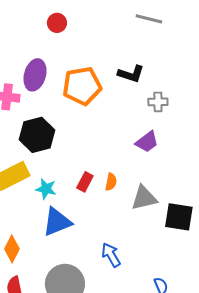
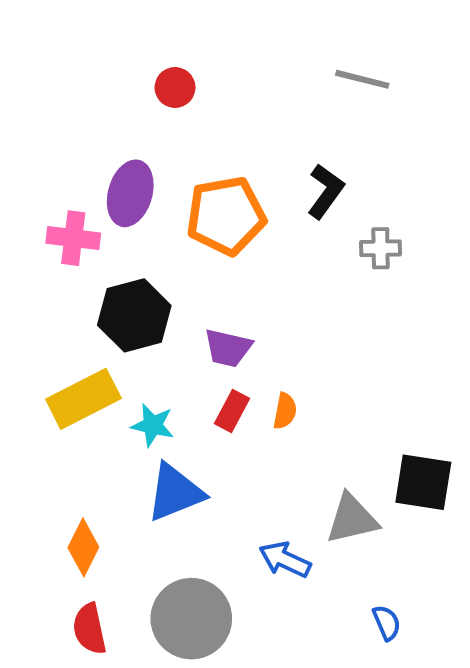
black L-shape: (131, 74) -> (326, 191), turned -72
purple trapezoid: (147, 142) -> (228, 348), moved, turned 50
gray triangle: (144, 198) -> (352, 519), moved
blue arrow: (111, 255) -> (285, 560), turned -35

